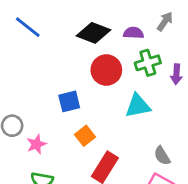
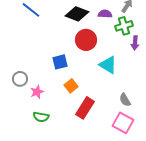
green cross: (148, 63) -> (124, 26), moved
cyan triangle: (138, 106) -> (108, 65), turned 42

